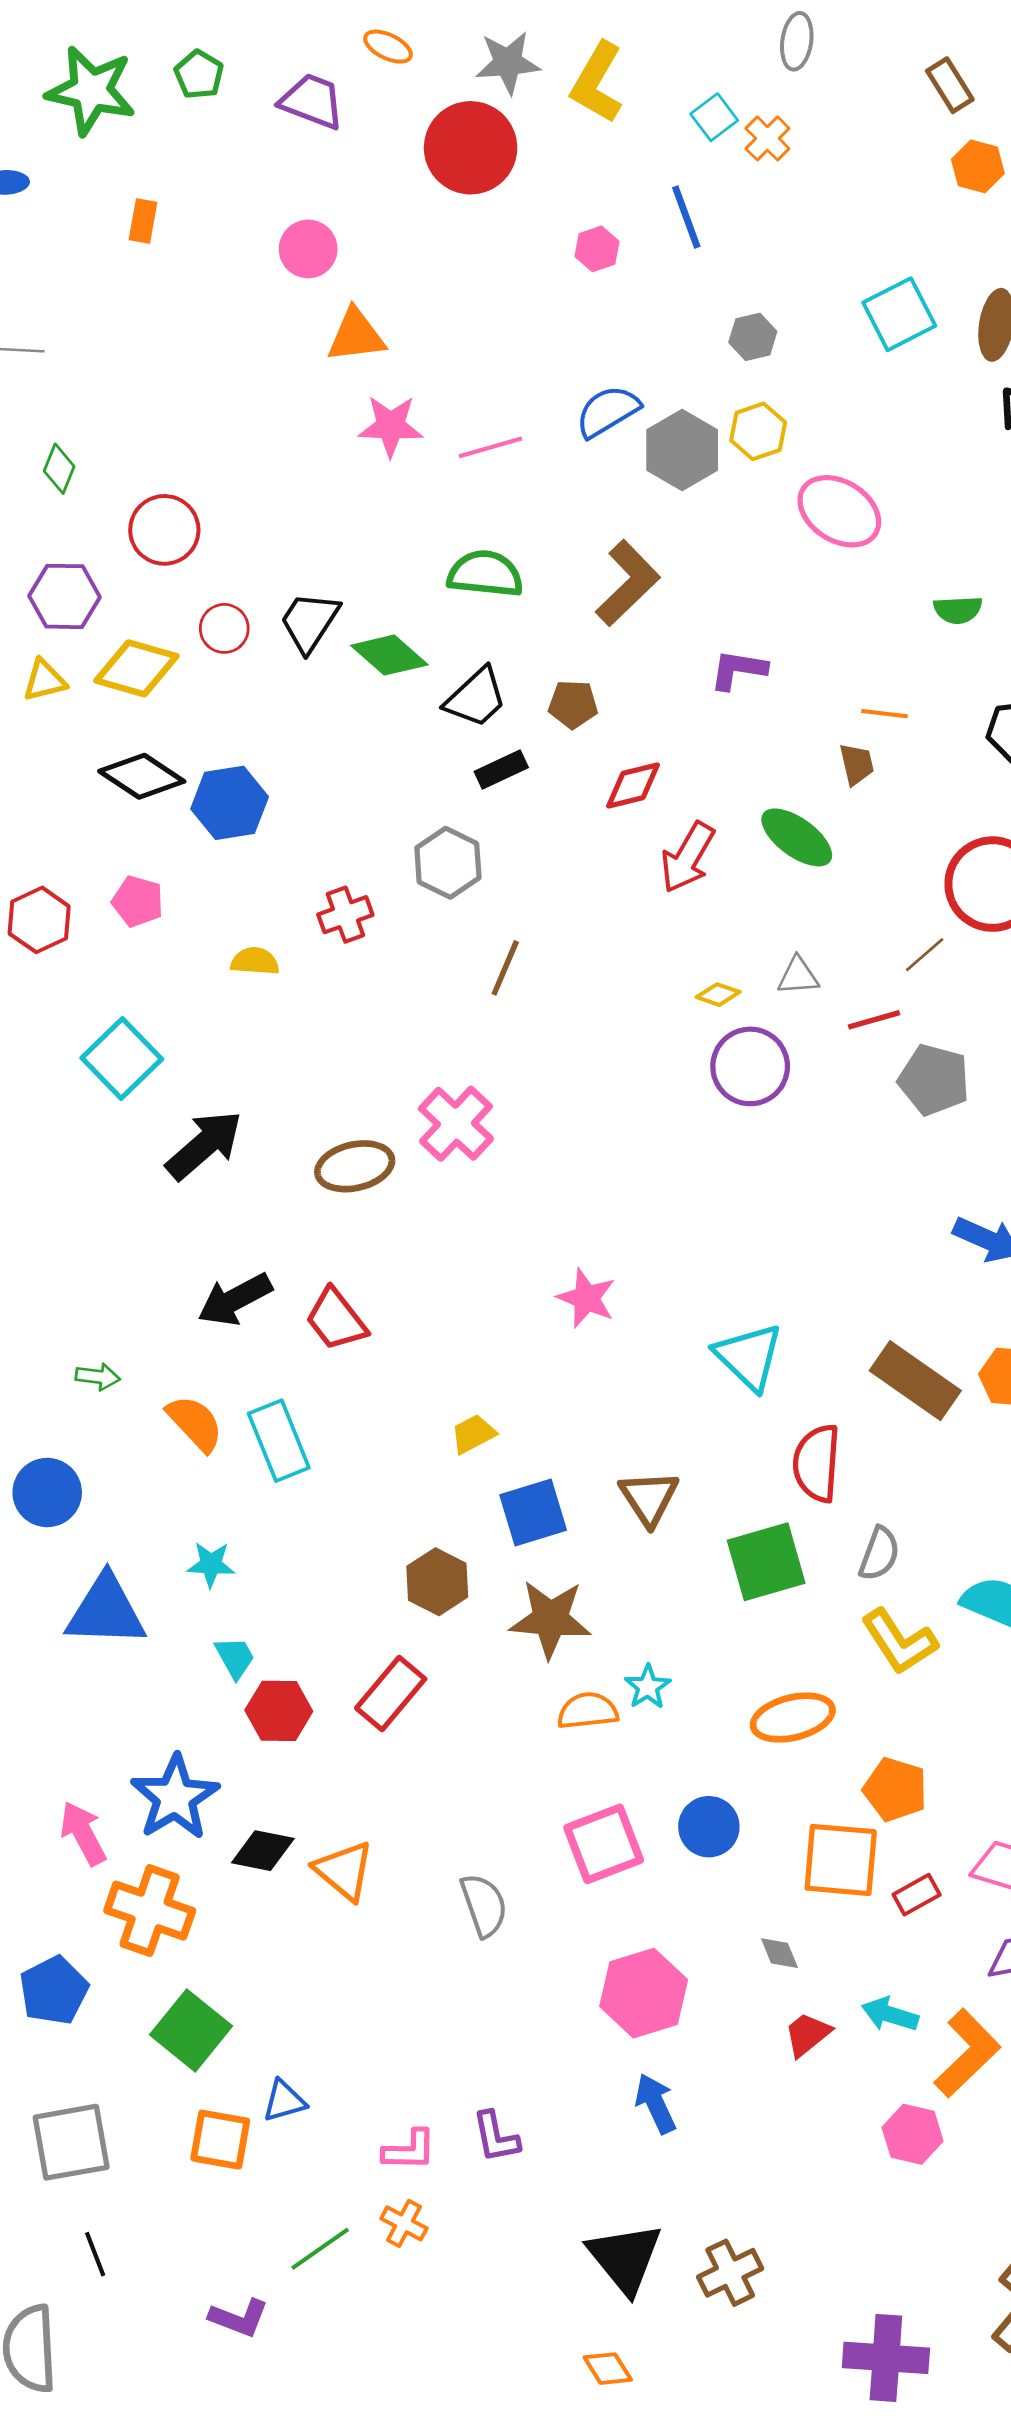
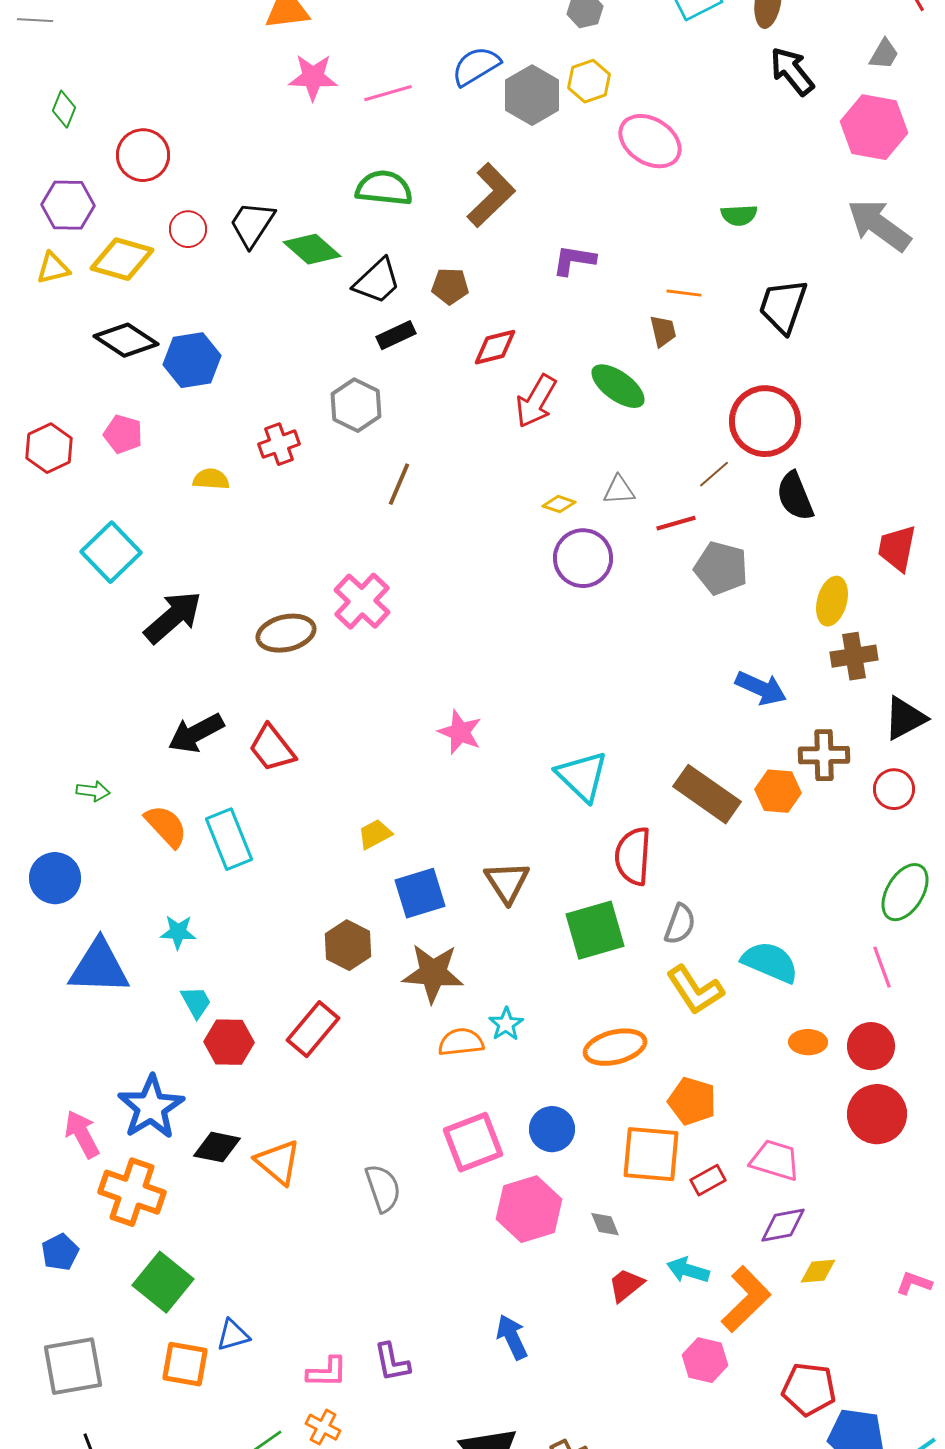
blue pentagon: (54, 1990) -> (60, 1252), size x0.7
pink hexagon: (644, 1993) -> (529, 1209), moved

